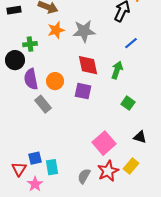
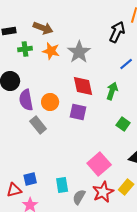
orange star: (56, 30) -> (51, 51), turned 30
gray star: (84, 31) -> (79, 52), turned -30
green cross: (30, 44) -> (25, 49), moved
cyan rectangle: (52, 167) -> (62, 185), moved
red triangle: (19, 169) -> (14, 190), turned 42

